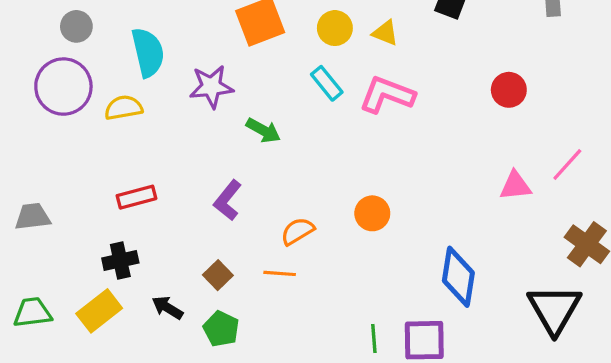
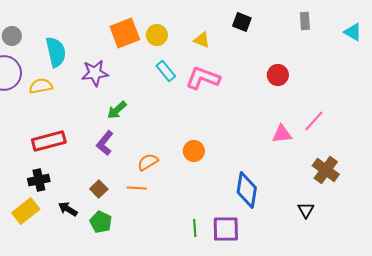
yellow circle: (335, 28) -> (157, 35), moved
green arrow: (263, 130) -> (117, 110), moved, turned 110
red rectangle: (137, 197) -> (49, 141), size x1.4
black triangle: (554, 309) -> (306, 210), size x0.5

